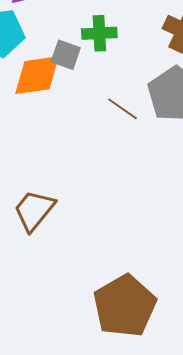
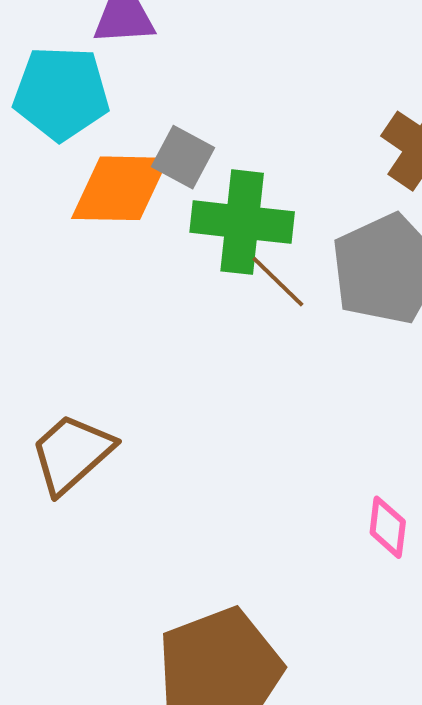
green cross: (99, 33) -> (242, 222), moved, size x1.4

